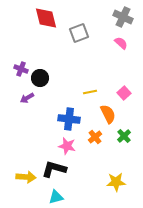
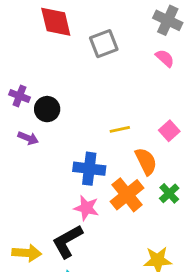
purple arrow: (27, 98) -> (28, 138), turned -128
orange cross: (95, 137) -> (127, 195), size x1.6
black L-shape: (54, 169) -> (67, 241), turned -45

